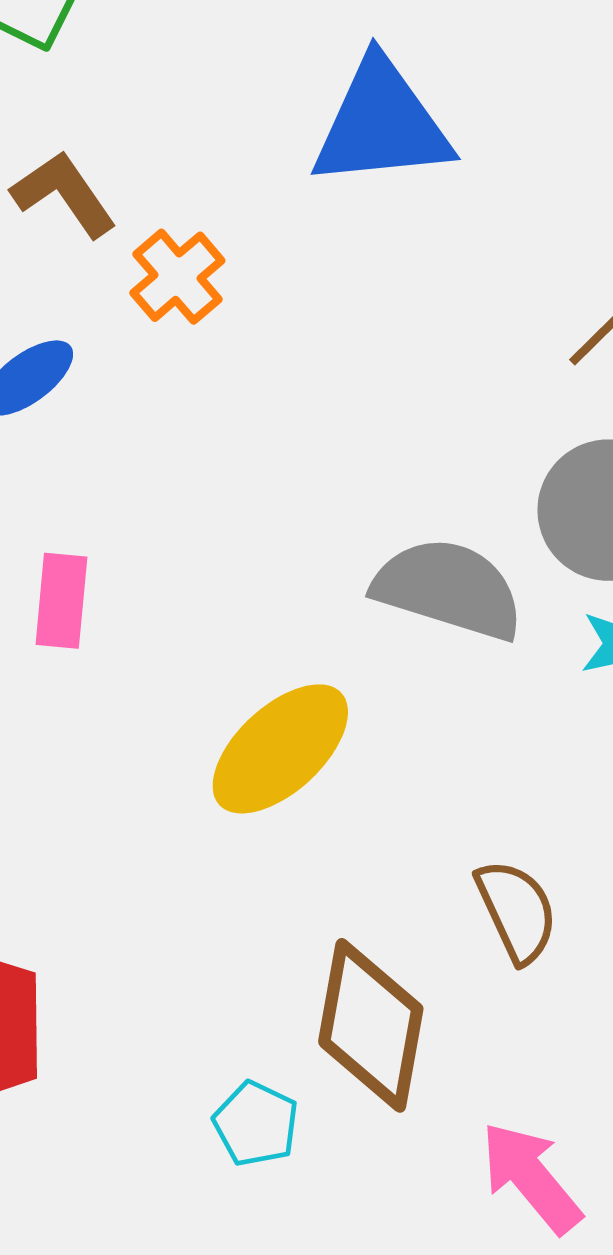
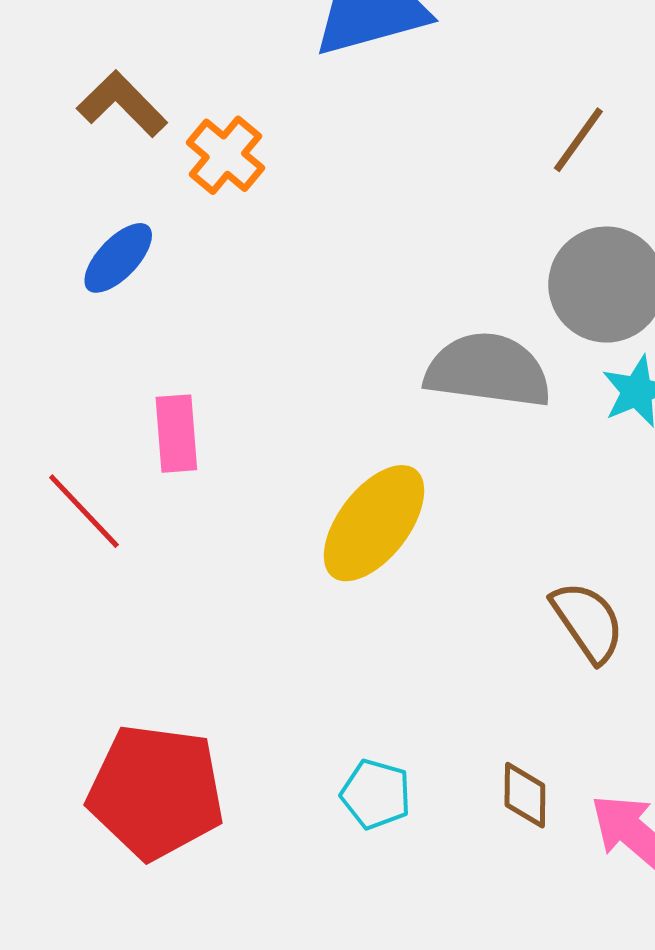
brown diamond: (371, 1025) -> (525, 795), moved, size x0.5
cyan pentagon: (256, 1124) -> (376, 794), moved

